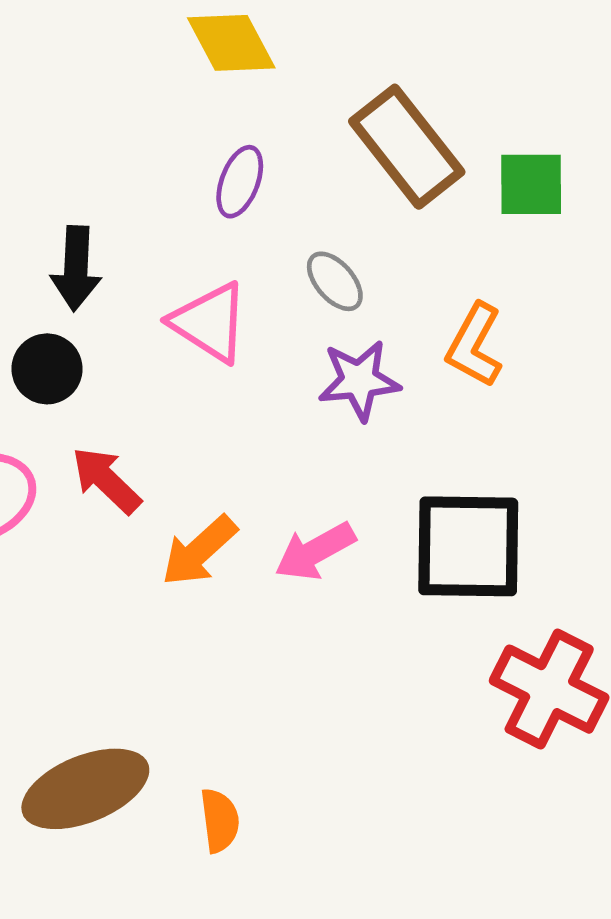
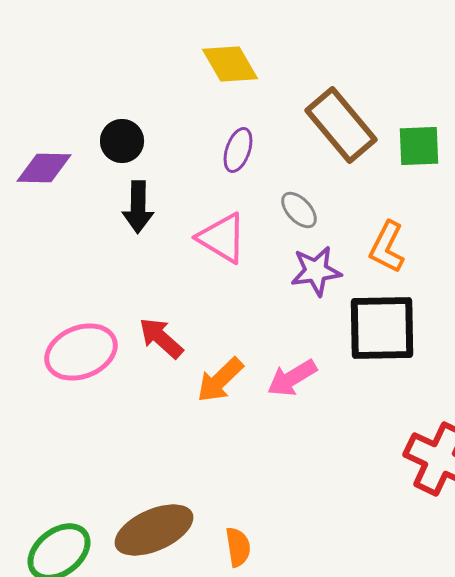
black circle: (47, 369) -> (122, 141), moved
black square: (468, 546) -> (382, 328), moved

